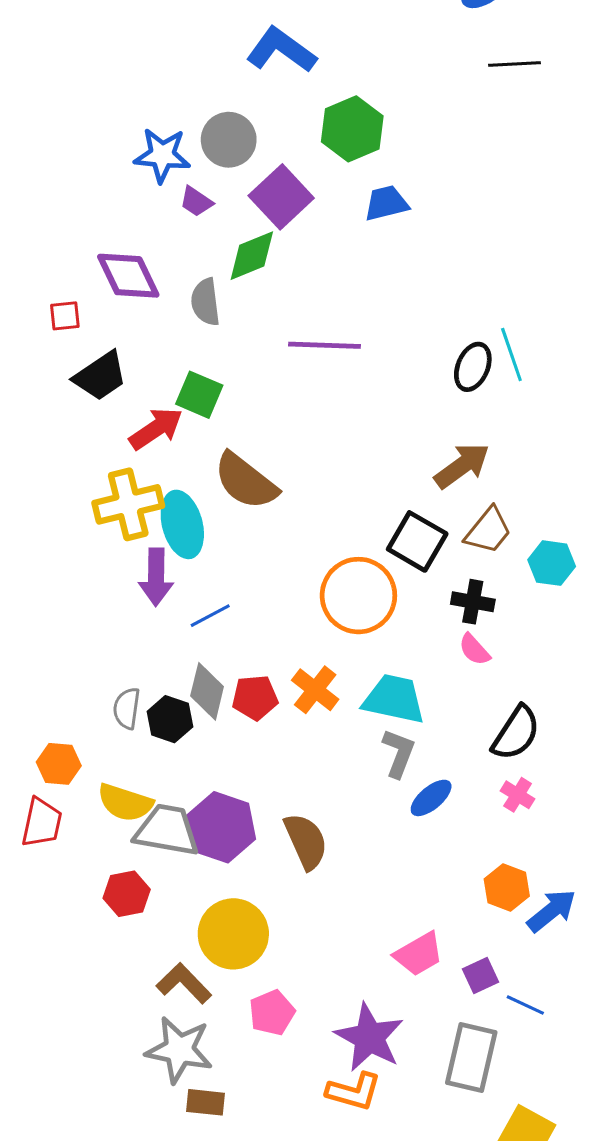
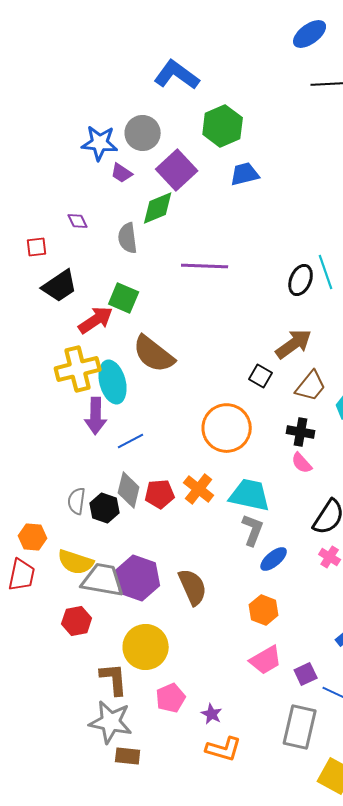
purple diamond: (128, 276) -> (78, 221), size x0.5
black square: (417, 541) -> (261, 376), moved, size x0.6
orange hexagon: (507, 888) -> (264, 610), moved
brown L-shape: (184, 983) -> (114, 679), turned 39
purple star: (369, 1037) -> (212, 714), moved, size x0.5

